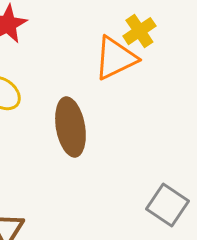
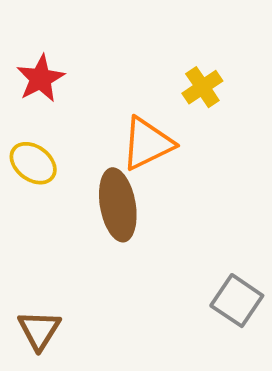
orange triangle: (115, 58) -> (147, 144), moved

